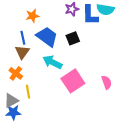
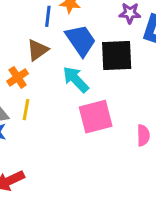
blue line: (23, 38) -> (48, 16), moved
black square: (73, 38) -> (117, 56), size x1.6

